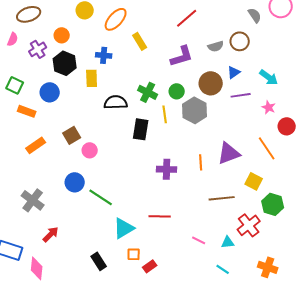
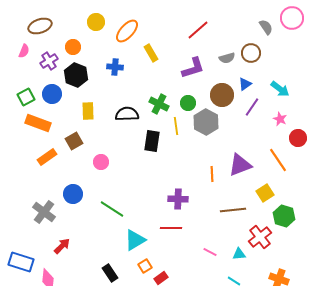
yellow rectangle: (92, 78) -> (88, 111), moved
green square: (15, 85) -> (26, 97), turned 36
blue circle: (50, 92) -> (52, 94), moved
purple line: (241, 95) -> (252, 107), turned -48
orange rectangle: (27, 111) -> (38, 123), size x1.4
brown square: (72, 135) -> (74, 141), moved
purple cross: (167, 169) -> (178, 199), moved
yellow square: (254, 181) -> (265, 193), turned 30
blue circle: (75, 182) -> (73, 194), moved
orange square: (134, 254) -> (145, 266), turned -32

